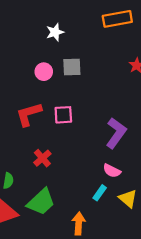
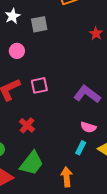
white star: (55, 32) -> (13, 16), moved
gray square: (72, 67) -> (39, 24), moved
purple L-shape: (116, 133) -> (87, 94), turned -80

